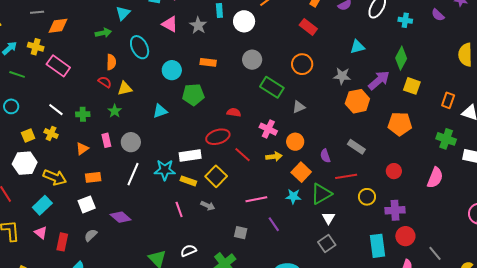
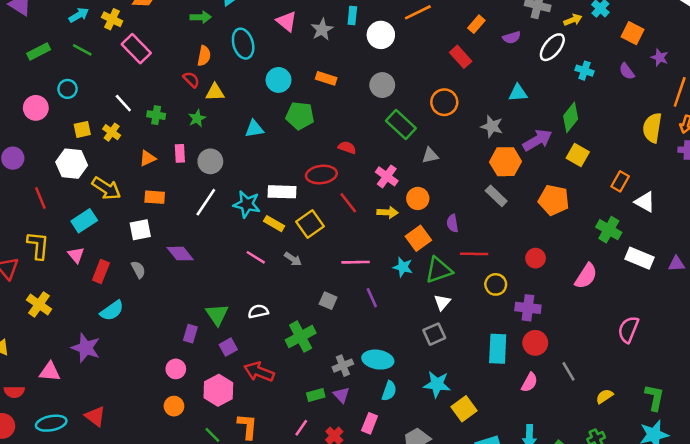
gray rectangle: (356, 147) -> (496, 196), moved
pink line: (179, 209) -> (256, 257), turned -49
gray semicircle: (91, 235) -> (138, 270), turned 96

